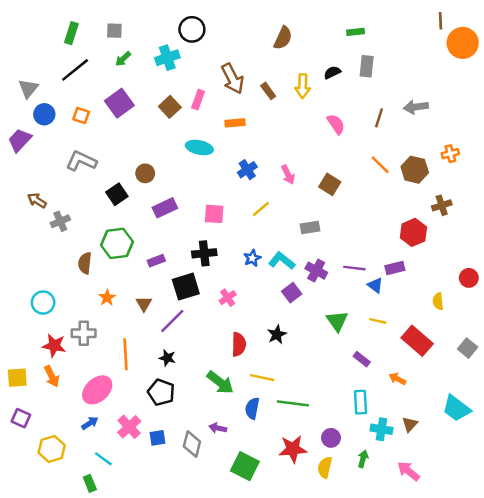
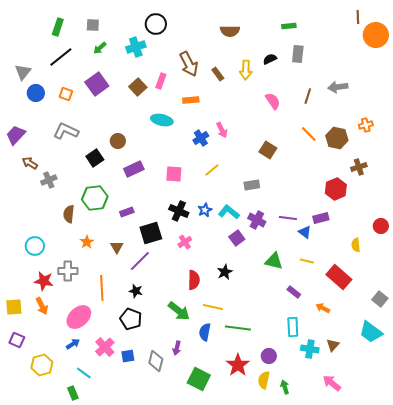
brown semicircle: (283, 38) -> (230, 31), turned 66
purple trapezoid: (20, 140) -> (16, 135), moved
pink arrow: (288, 175) -> (222, 130), moved
black cross: (204, 253) -> (179, 211), moved, turned 30
green triangle: (337, 321) -> (274, 261), turned -42
gray square: (468, 348) -> (380, 299), moved
purple arrow: (218, 428) -> (177, 348), turned -88
red star: (293, 449) -> (238, 365), turned -30
green arrow: (363, 459) -> (285, 387), moved, turned -32

